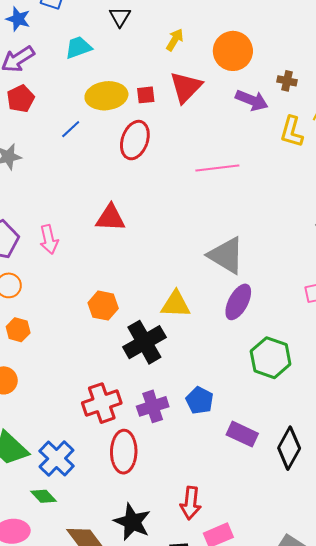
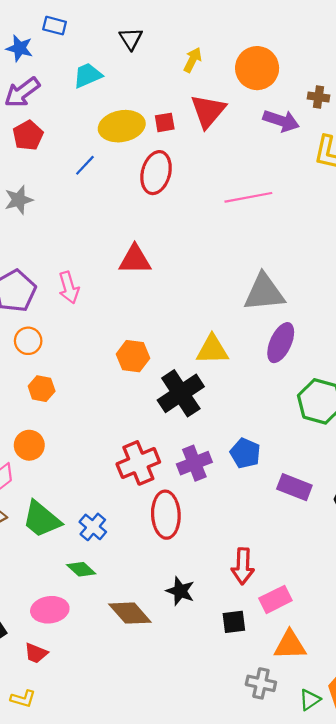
gray triangle: (226, 255) -> (264, 292), turned -33
blue cross: (57, 459) -> (93, 527), size x0.7
black star: (132, 522) -> (180, 591), size x0.7

